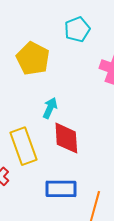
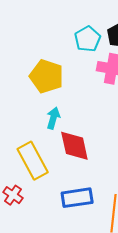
cyan pentagon: (77, 29) -> (88, 39), moved
yellow pentagon: (33, 59) -> (47, 76), moved

